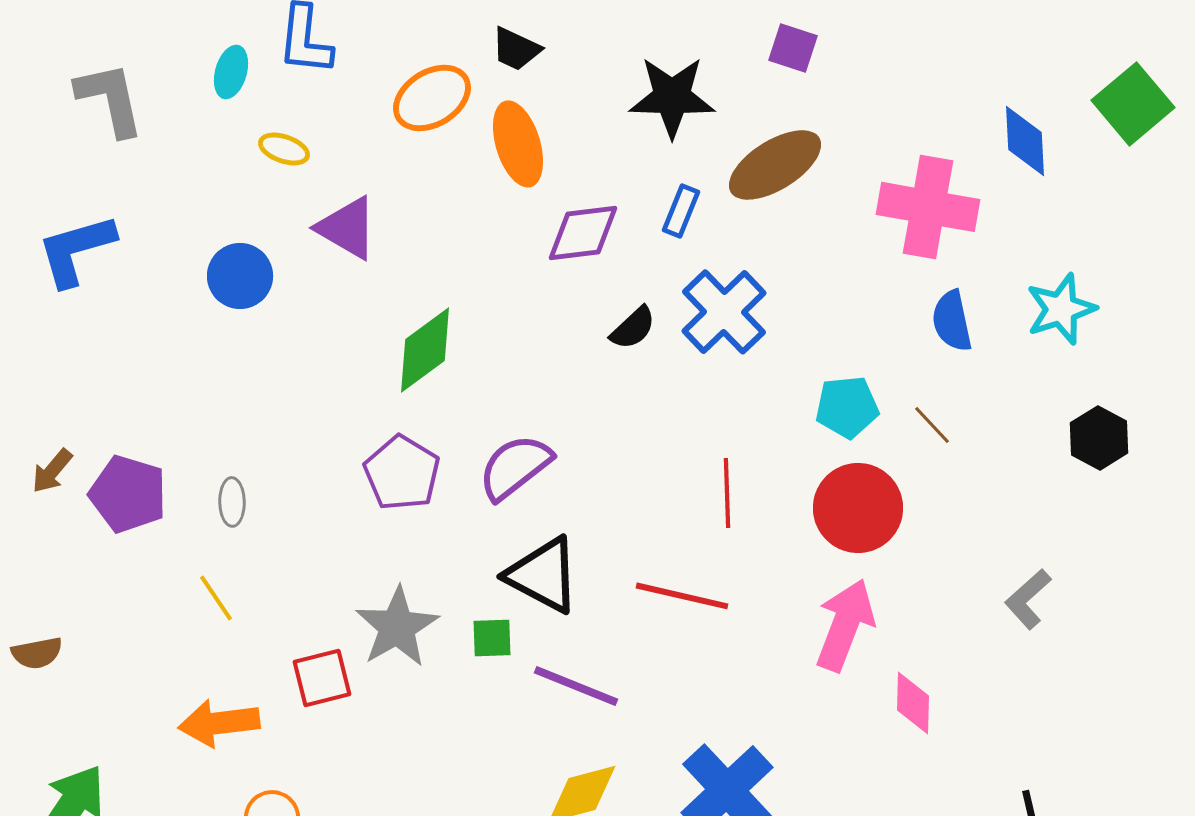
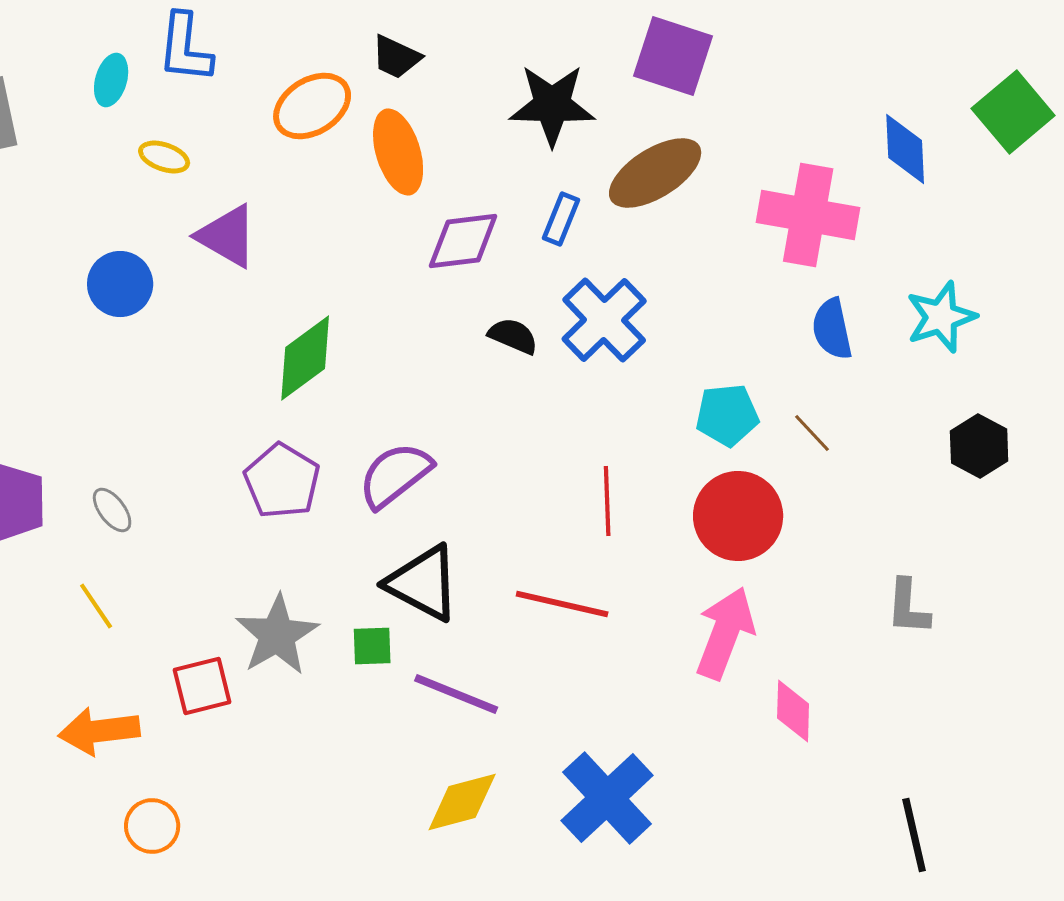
purple square: (793, 48) -> (673, 56), size x1.6
black semicircle: (633, 328) -> (513, 336), turned -114
gray ellipse: (232, 502) -> (112, 510), turned -36
gray L-shape: (1028, 599) -> (908, 607), turned -44

